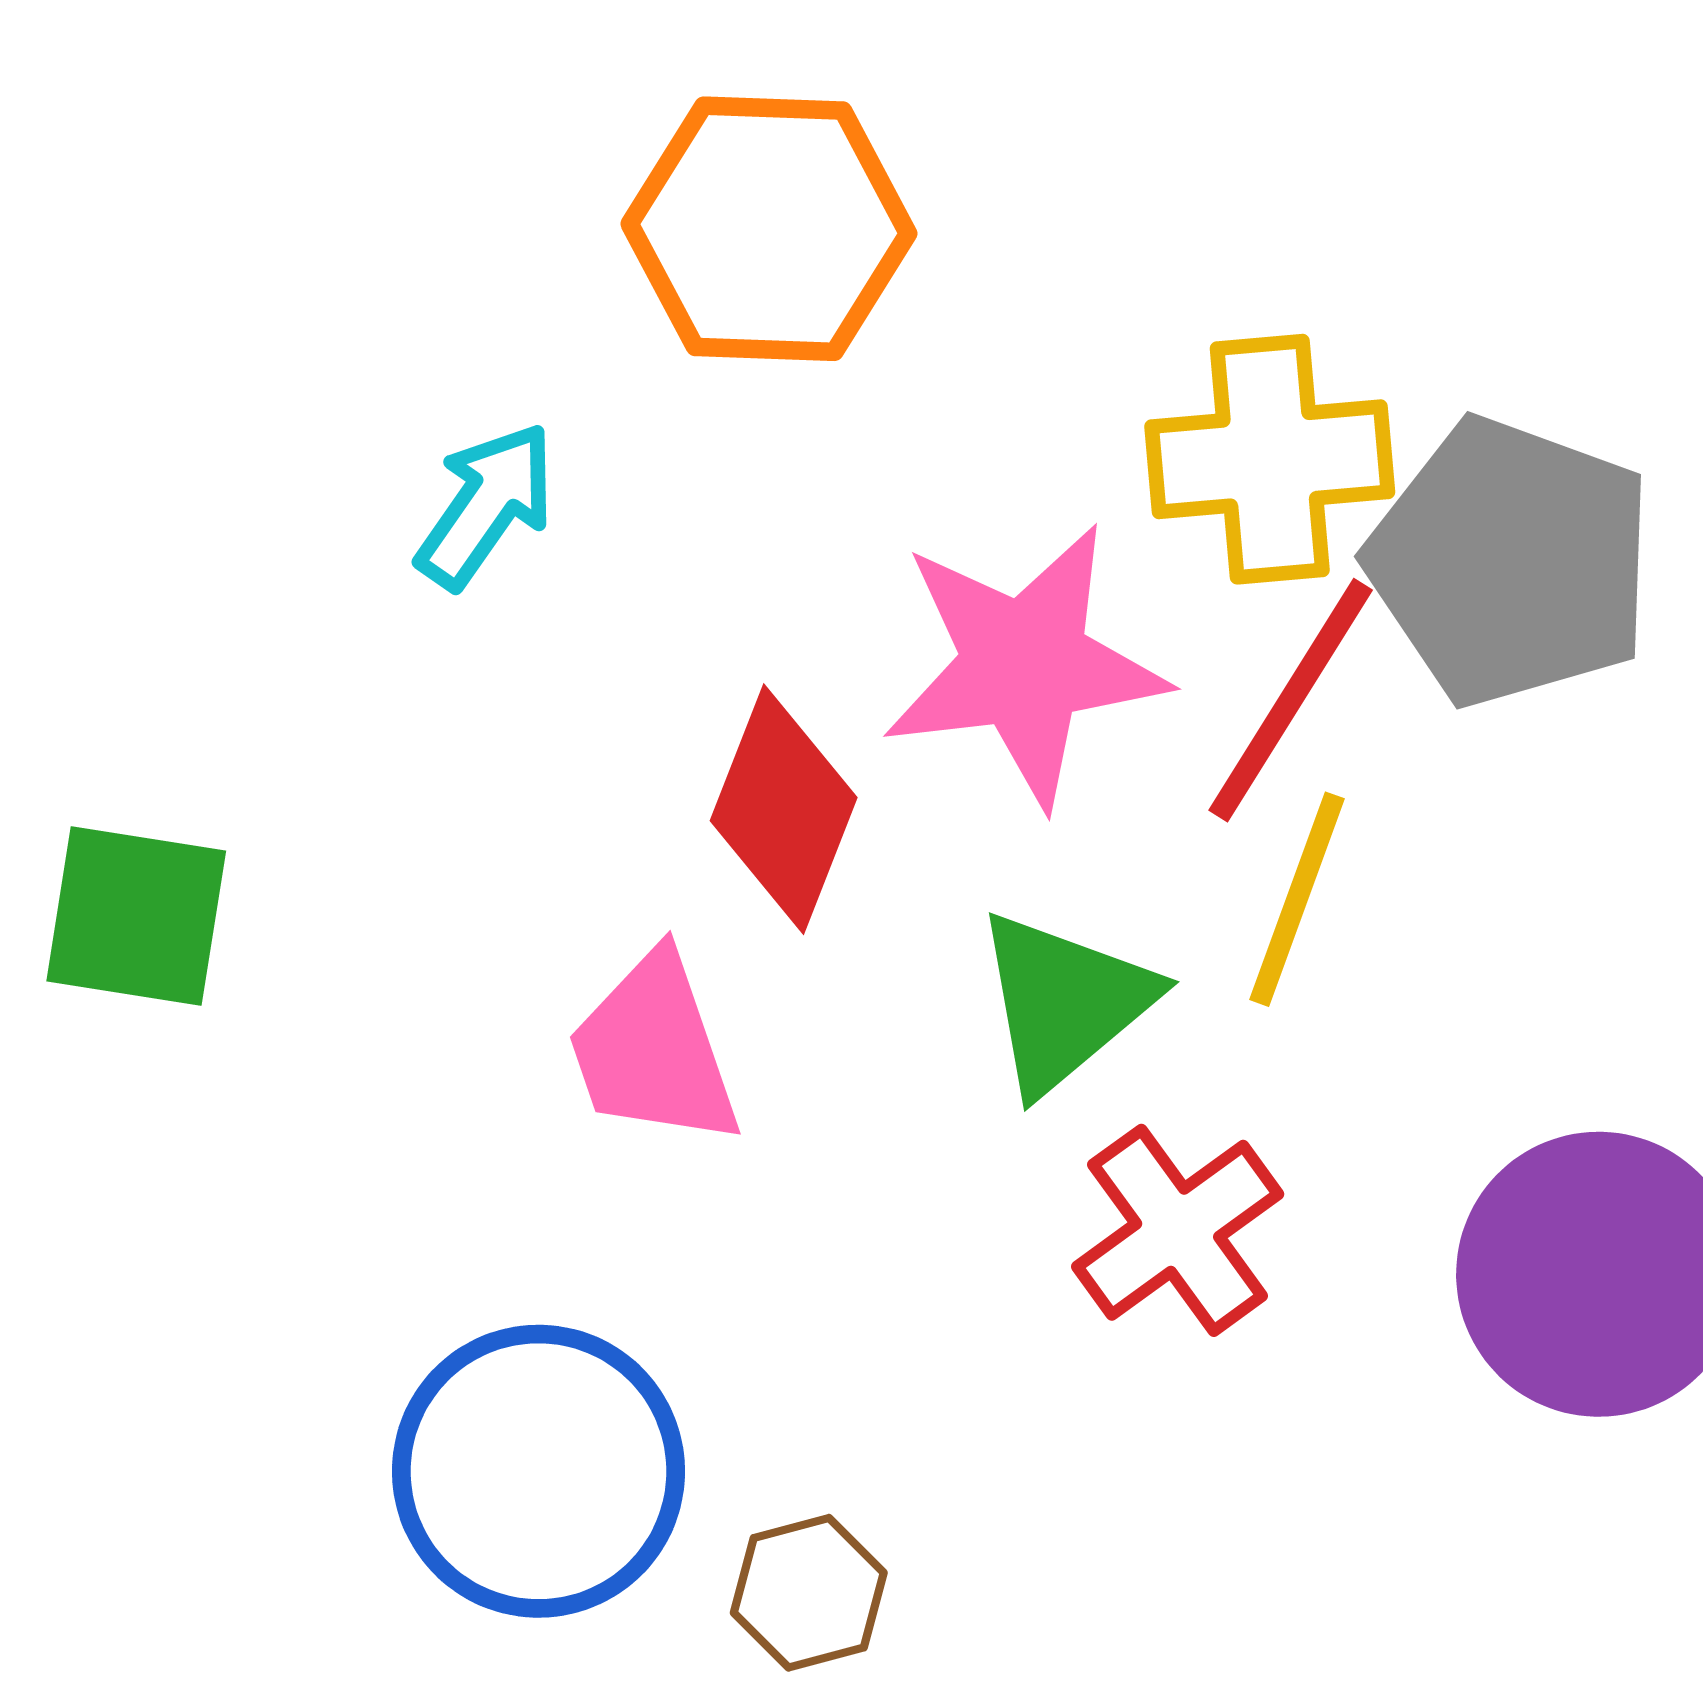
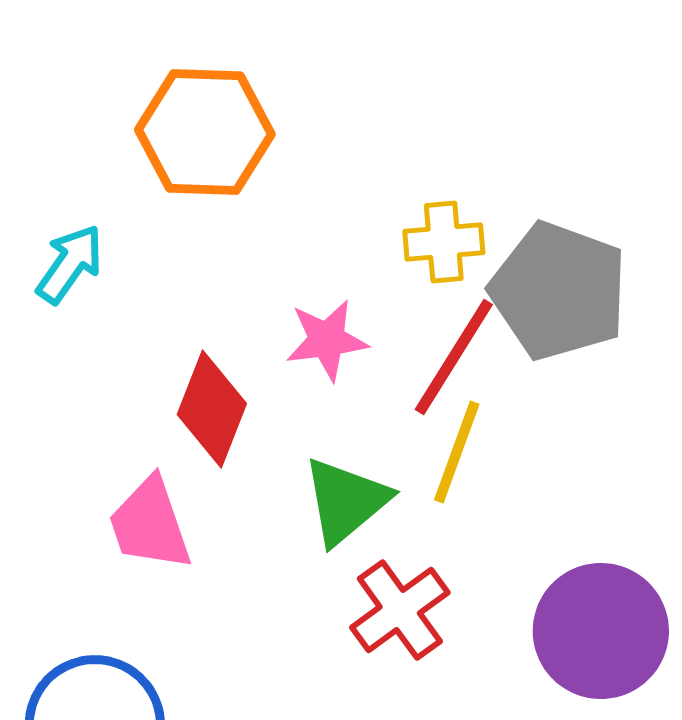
yellow cross: (1270, 459) -> (444, 242), size x0.7
pink star: (1025, 665) -> (327, 340), size x0.6

